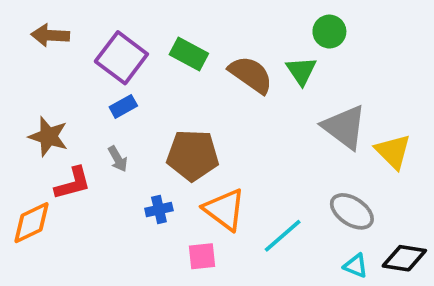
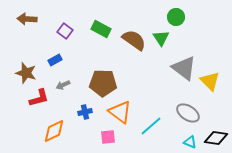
purple square: (121, 58) -> (65, 31), size x0.6
blue rectangle: (123, 106) -> (55, 60), moved
gray arrow: (118, 159) -> (63, 85), turned 96
orange diamond: (32, 223) -> (54, 131), moved

